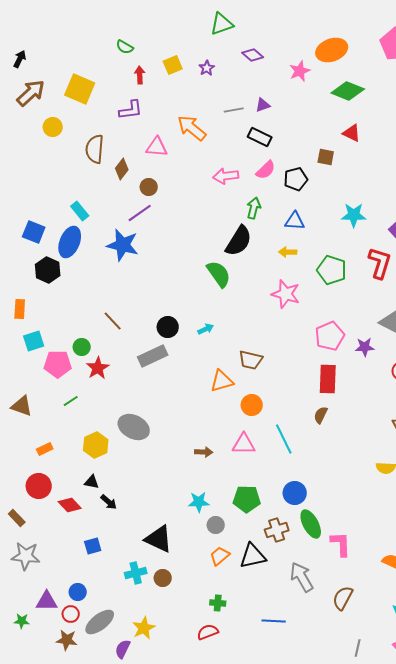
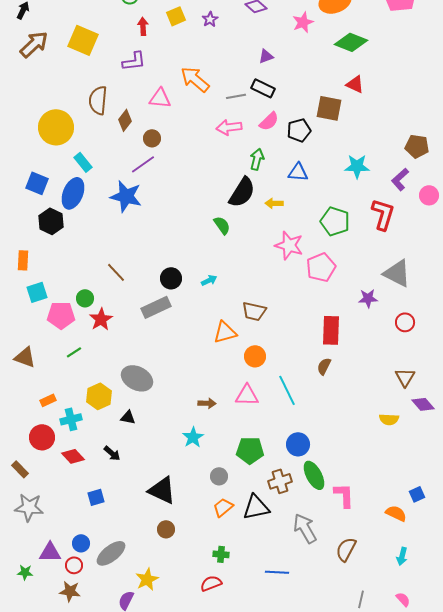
gray line: (234, 110) -> (236, 96), moved
yellow circle: (53, 127) -> (56, 127), moved, size x1.8
brown square: (326, 157) -> (329, 108), size x1.5
yellow arrow: (288, 252) -> (274, 203), moved
green semicircle: (219, 274) -> (222, 225), size x0.7
pink pentagon: (330, 336) -> (321, 267), moved
black triangle: (92, 482) -> (128, 417), moved
cyan star: (199, 502) -> (193, 437), moved, turned -30
cyan cross: (136, 573) -> (71, 419), moved
gray ellipse: (100, 622) -> (111, 553), moved

